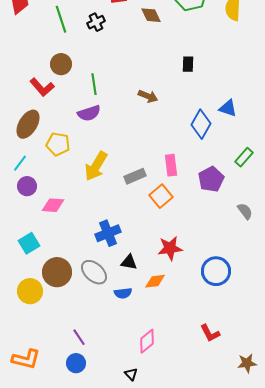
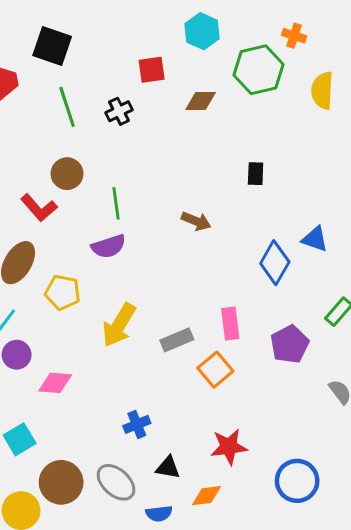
brown diamond: (151, 15) -> (201, 101), turned -65
blue cross: (108, 233) -> (137, 424), size x0.7

